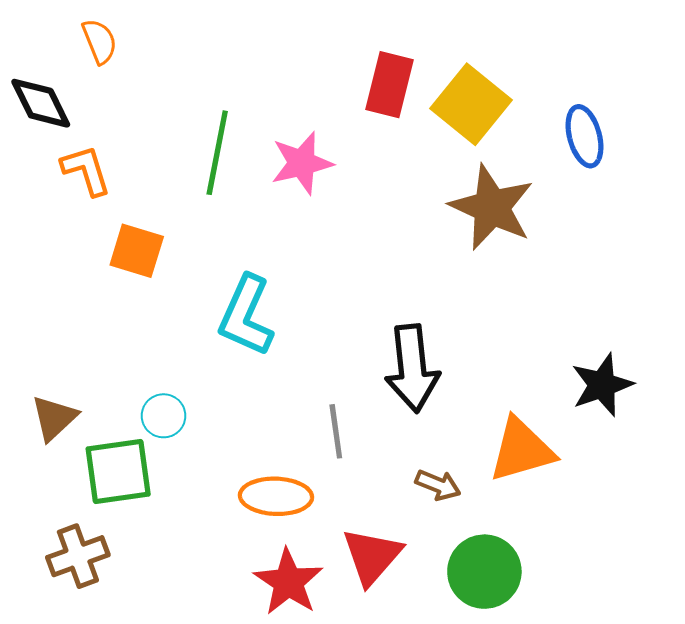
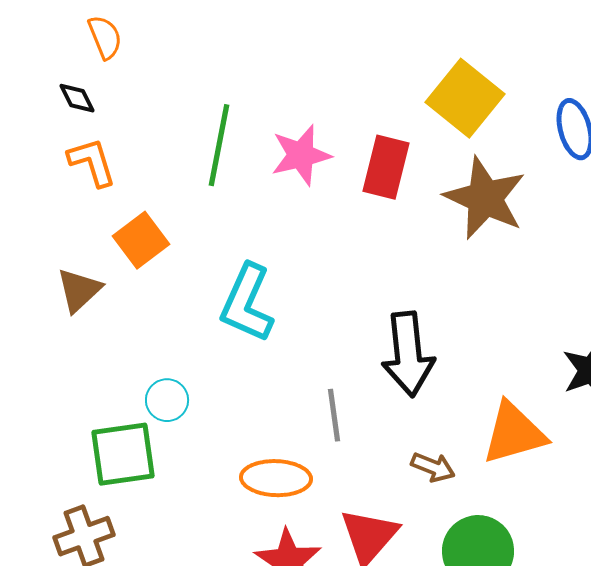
red rectangle: (389, 85) -> (386, 167), moved
black diamond: (41, 103) -> (77, 98), moved, size x0.6
orange square: (137, 251) -> (141, 240), turned 36
brown triangle: (54, 418) -> (79, 290), moved

